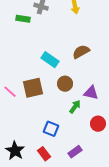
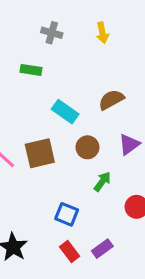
green rectangle: (23, 19) -> (31, 70), moved
purple triangle: (91, 93) -> (129, 144), moved, turned -49
red rectangle: (44, 154) -> (70, 251), moved

